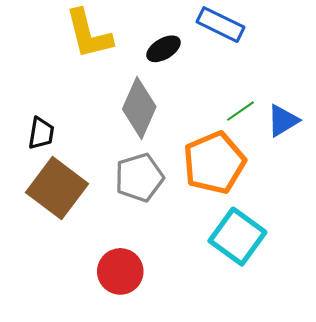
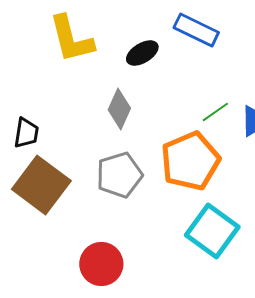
gray diamond: (139, 108) -> (119, 109), size x0.7

